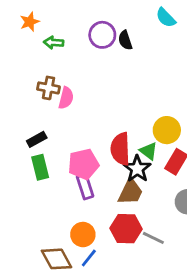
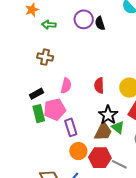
pink semicircle: (66, 98) -> (66, 86), moved
red semicircle: (120, 149) -> (99, 86), moved, size x0.7
green triangle: (149, 151) -> (118, 127), moved
pink pentagon: (83, 164) -> (55, 110), moved
orange circle: (83, 235) -> (78, 151), moved

